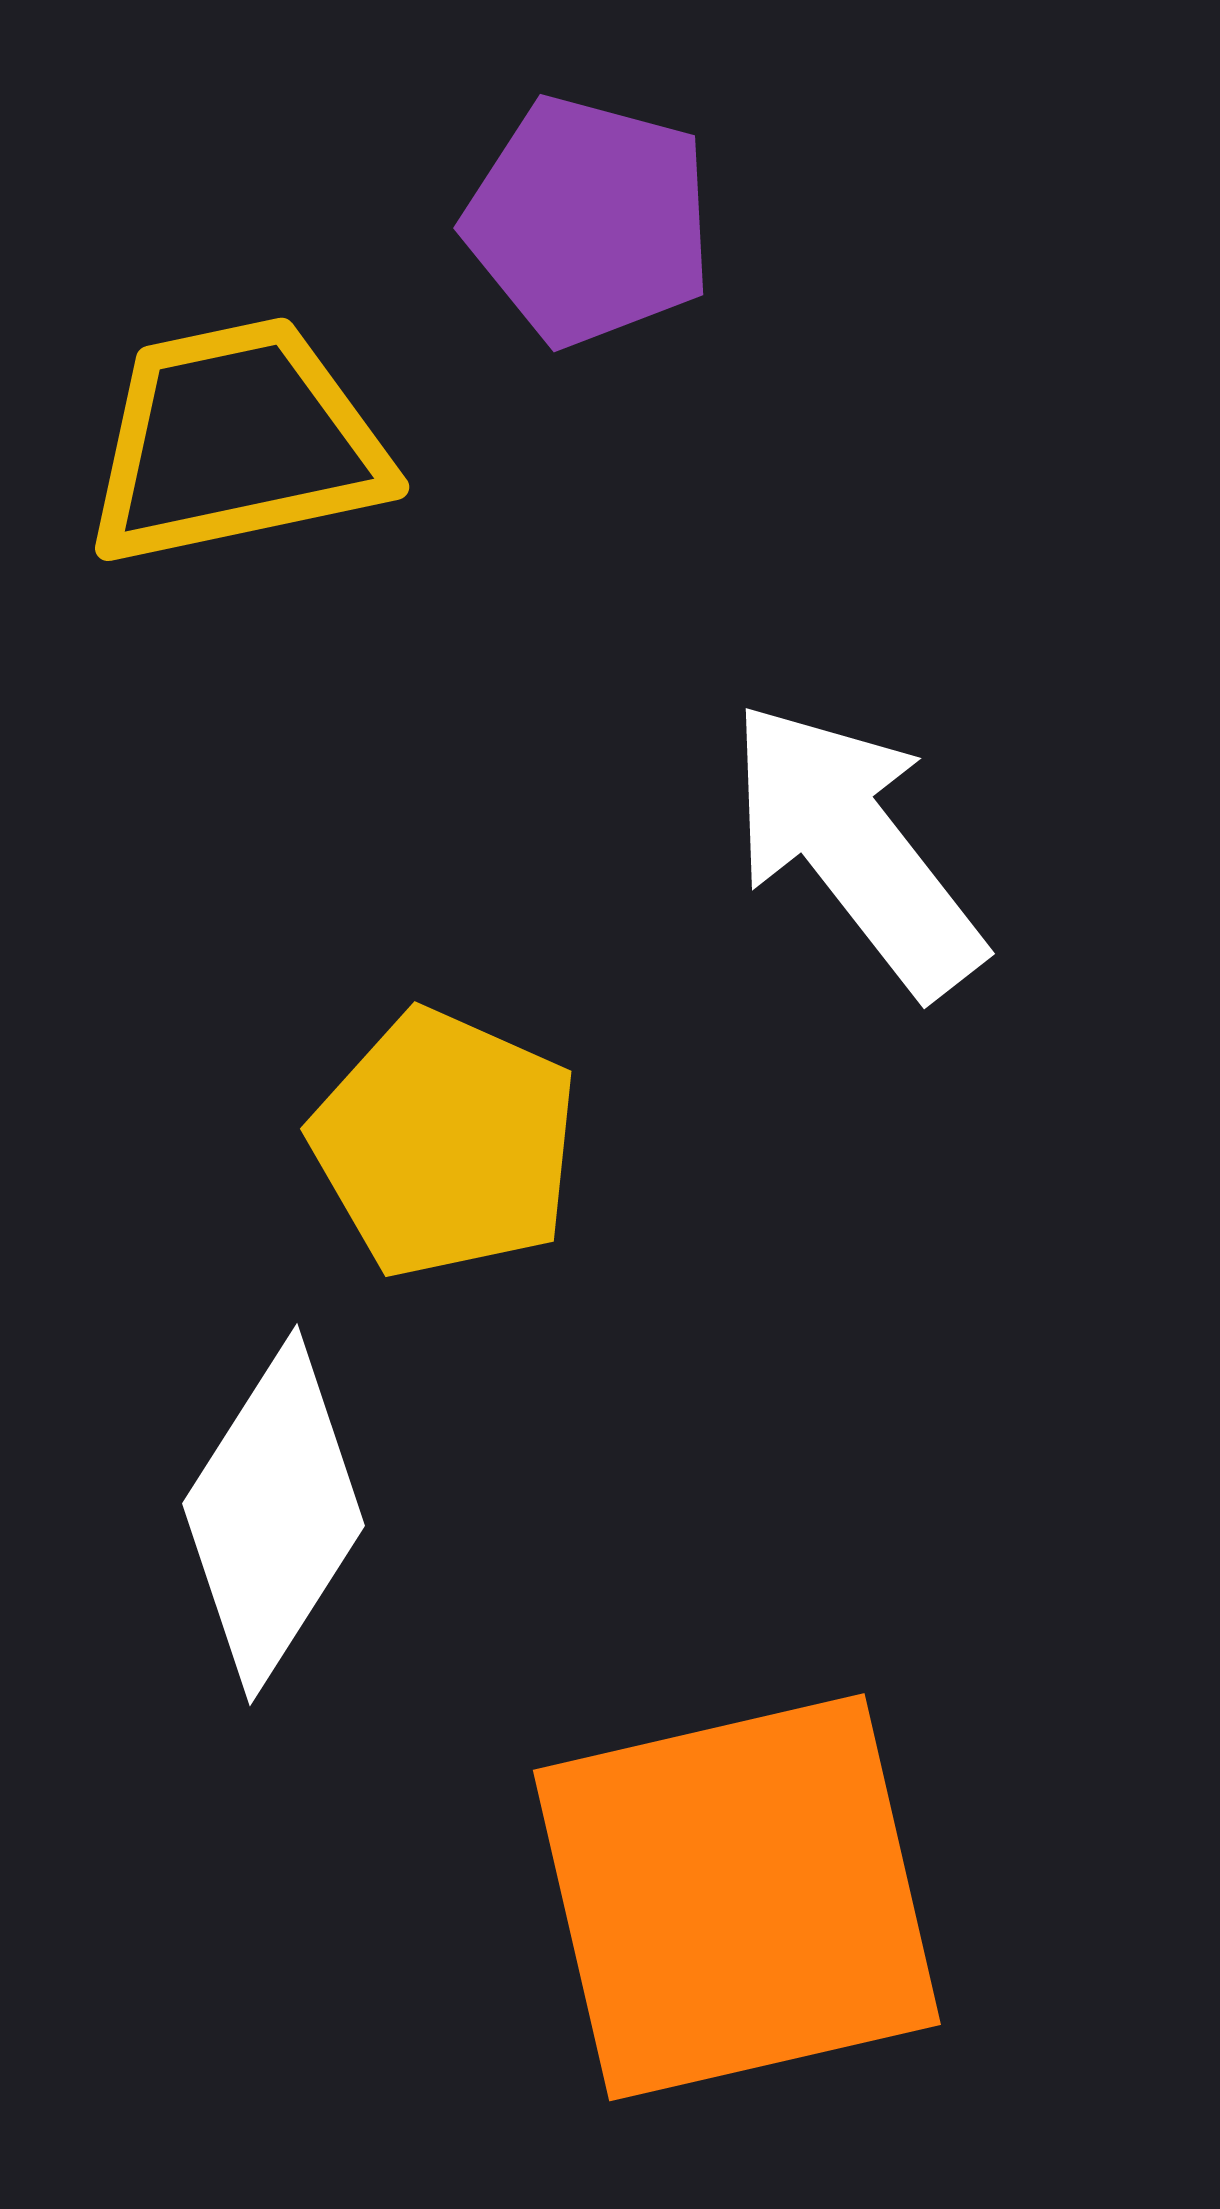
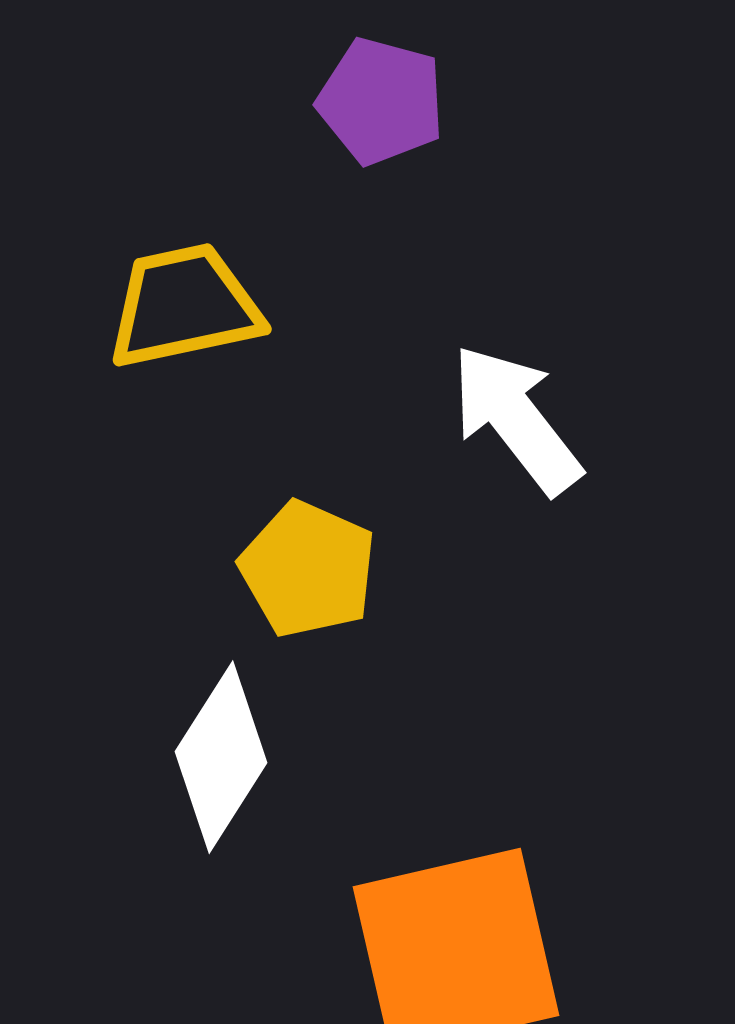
yellow trapezoid: (236, 442) -> (184, 306), moved

